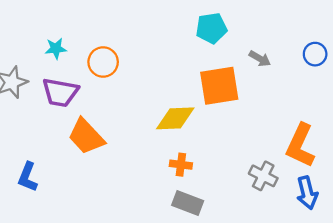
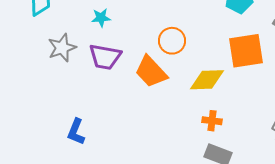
orange circle: (103, 62) -> (172, 41), moved
orange trapezoid: (86, 136) -> (151, 72), moved

